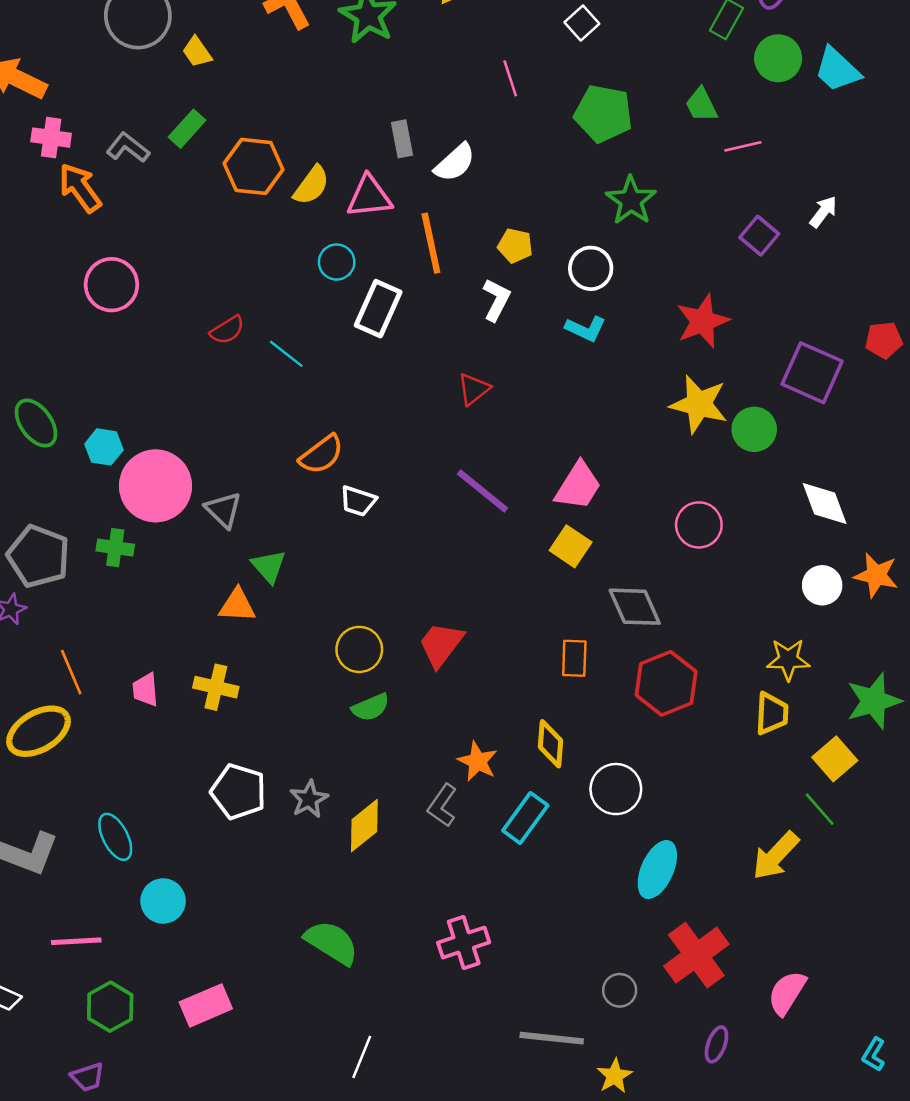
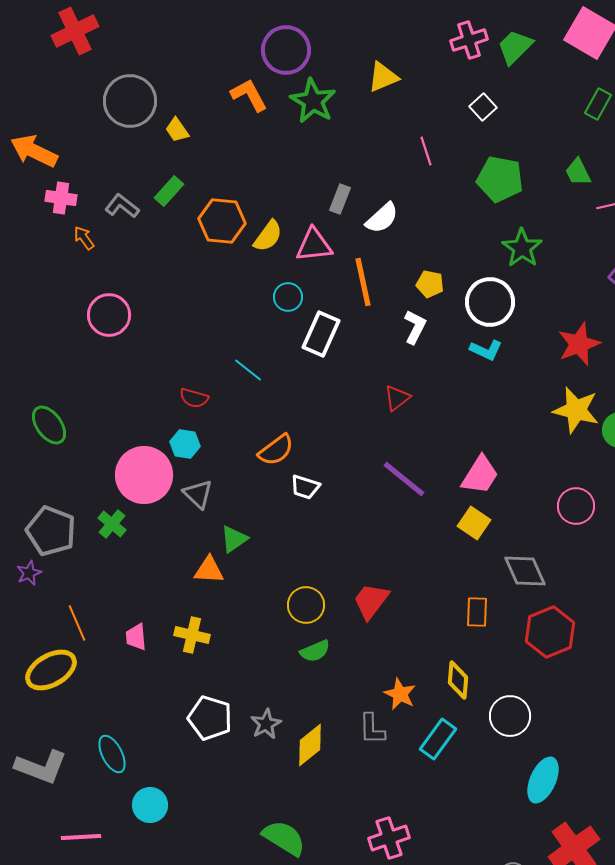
gray rectangle: (402, 139) -> (340, 199), turned 32
orange arrow: (80, 188) -> (84, 238), size x0.6
white circle: (591, 268) -> (490, 302), size x1.4
red semicircle: (227, 330) -> (194, 398), moved, turned 48
cyan hexagon: (104, 447) -> (185, 444), moved
green cross: (115, 548) -> (112, 524), turned 32
green triangle: (269, 566) -> (234, 539), turned 36
gray L-shape: (442, 805) -> (372, 729), turned -36

